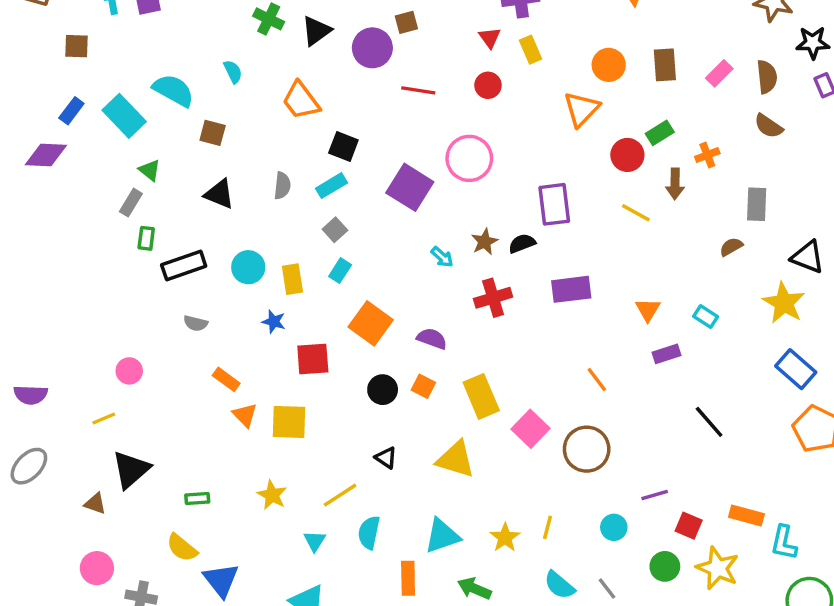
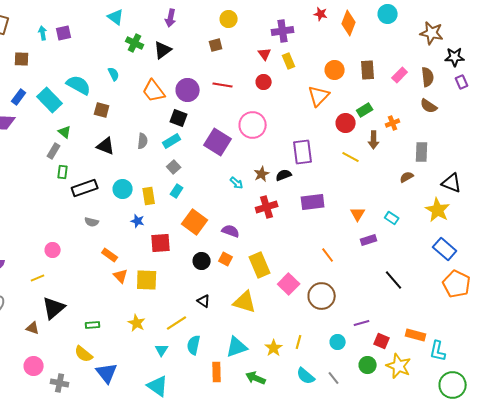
purple circle: (372, 48) -> (188, 90), moved

